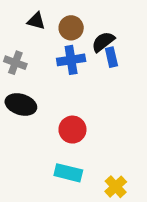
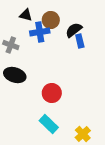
blue cross: (71, 60) -> (40, 32), moved
cyan rectangle: (68, 173) -> (49, 124), turned 30

